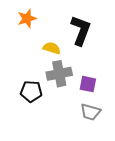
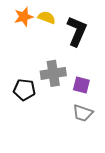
yellow semicircle: (52, 48) -> (47, 17), moved

